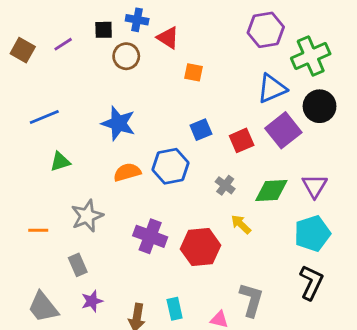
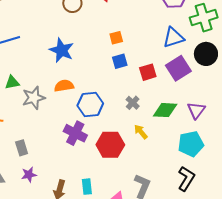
orange square: (193, 72) -> (116, 38), moved, turned -32
green triangle: (60, 162) -> (12, 82), moved
blue hexagon: (170, 166) -> (90, 105), moved
gray star: (87, 216) -> (34, 98), moved

